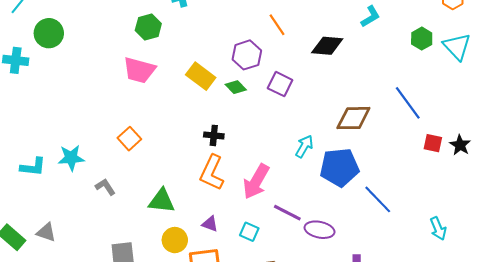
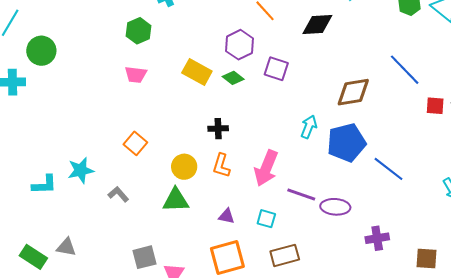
pink trapezoid: (139, 70) -> (136, 75), size x0.7
orange L-shape: (212, 173) -> (221, 165), size x0.7
yellow circle: (175, 240) -> (184, 167), moved

